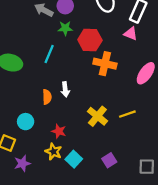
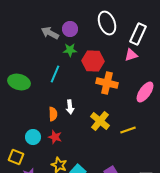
pink triangle: (131, 34) -> (131, 55), turned -40
yellow cross: (97, 116) -> (100, 121), moved
red star: (59, 131) -> (55, 137), moved

